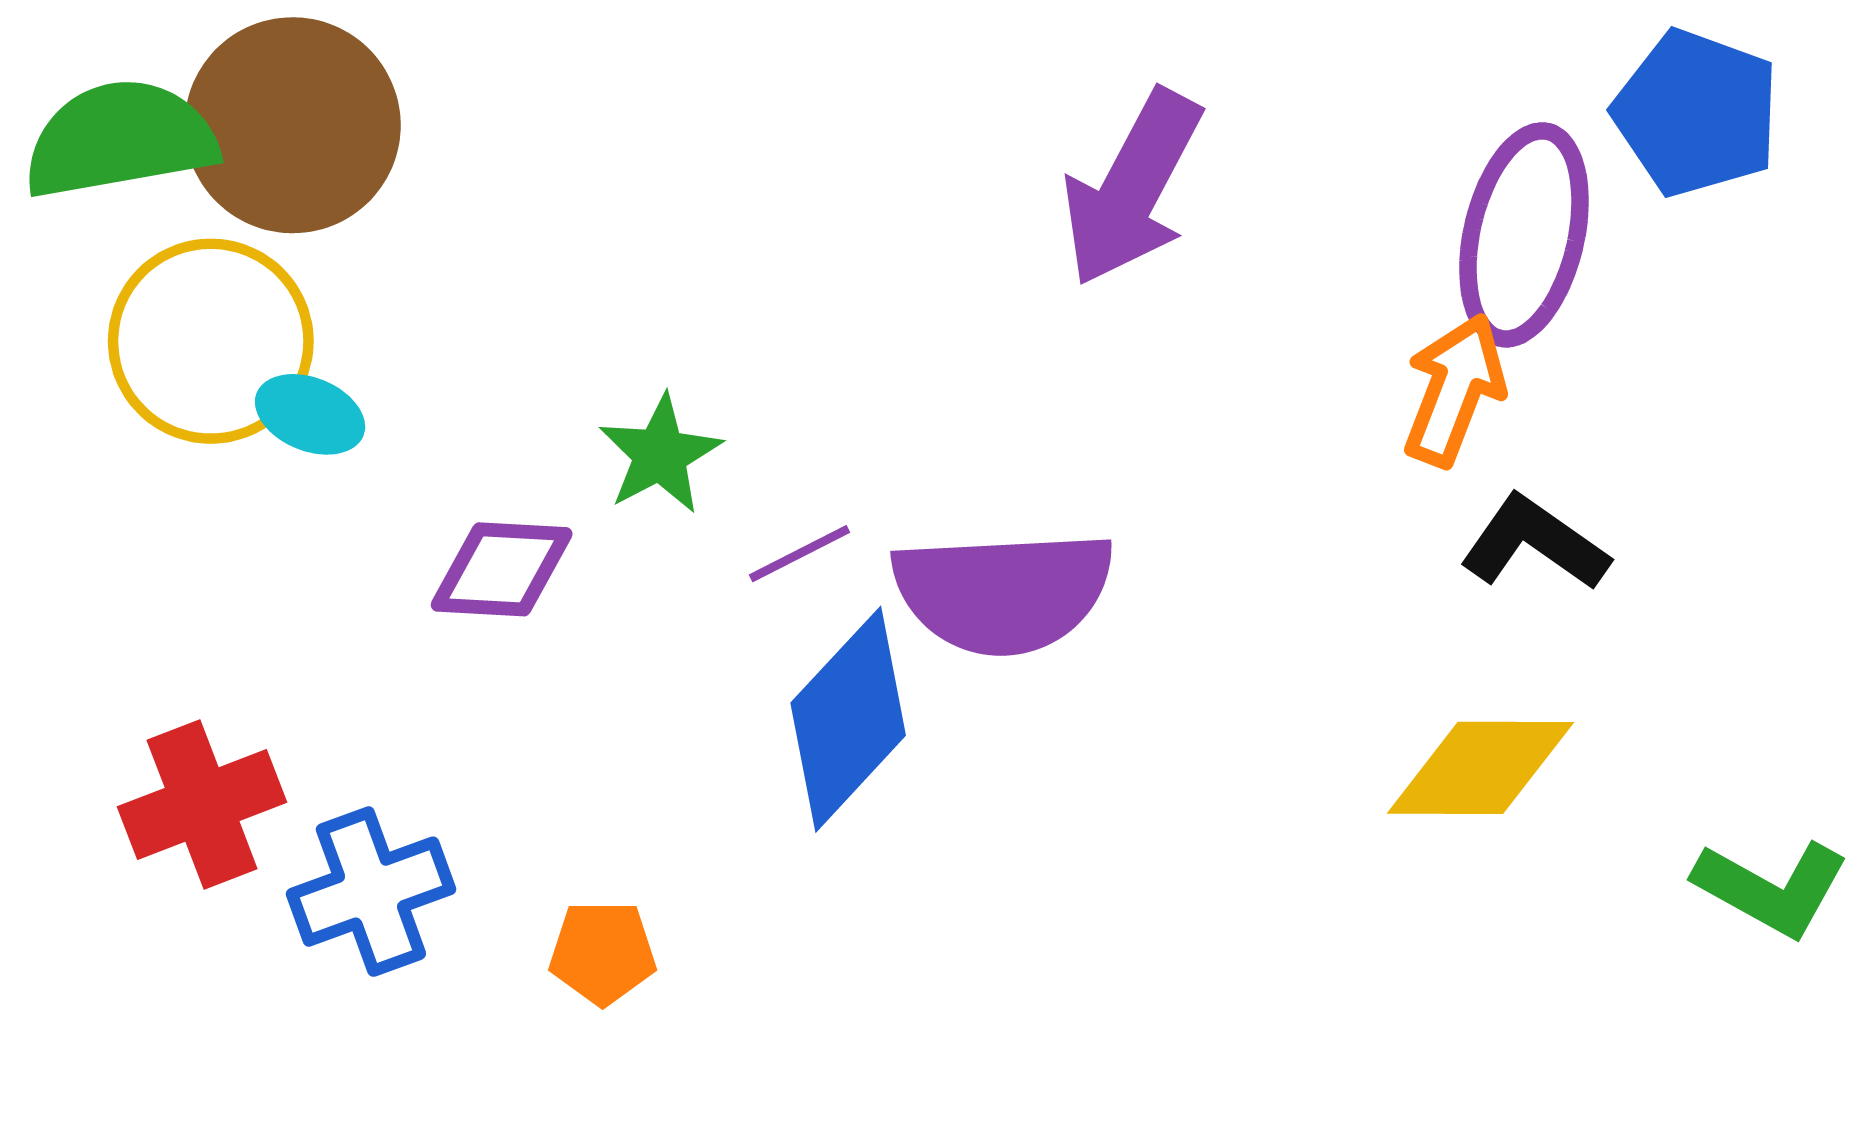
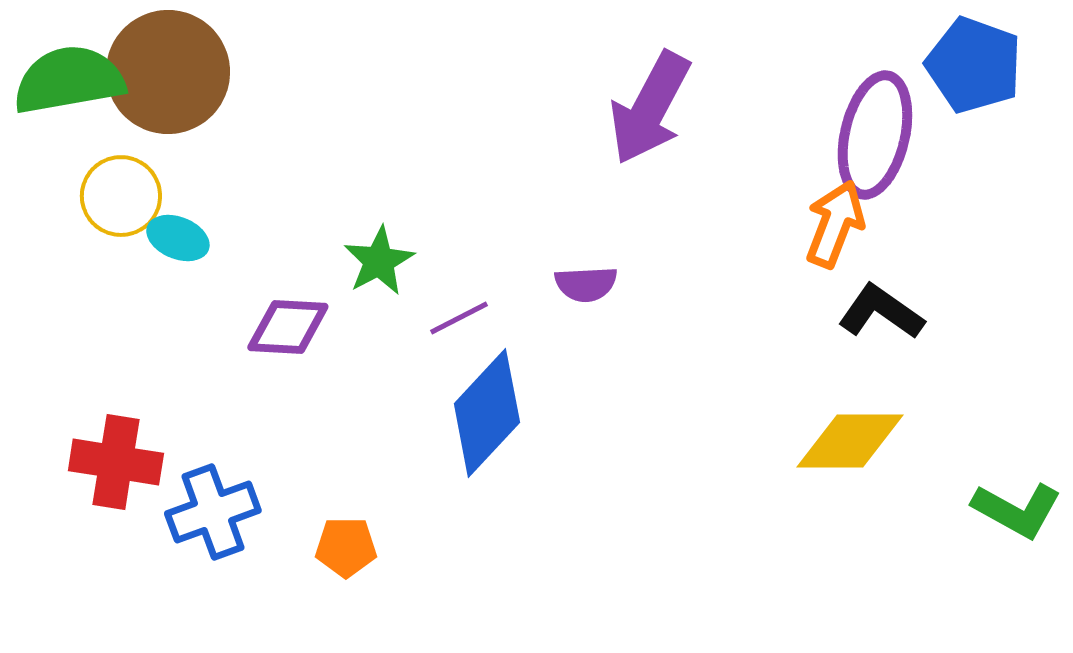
yellow circle: (211, 341) -> (121, 196), size x0.7
purple semicircle: (1003, 592) -> (586, 284), moved, size x0.5
red cross: (202, 805) -> (116, 462), turned 30

